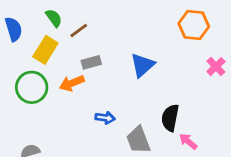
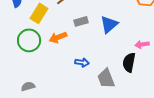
gray rectangle: (91, 62) -> (81, 21), moved
pink arrow: (188, 141) -> (142, 44), moved, turned -48

